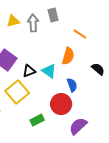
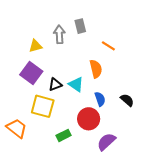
yellow triangle: (13, 21) -> (35, 46), moved
orange semicircle: (68, 56) -> (96, 69), turned -30
black semicircle: (98, 69) -> (127, 100), moved
yellow square: (17, 92) -> (43, 106), turned -35

